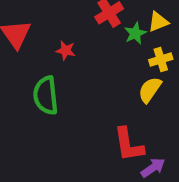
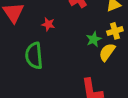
green star: (135, 33) -> (94, 39), moved

